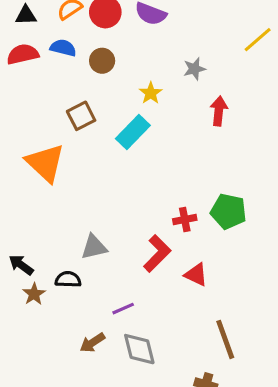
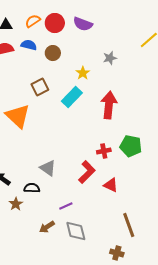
red arrow: (219, 111) -> (109, 105), moved, size x1.5
gray triangle: (94, 247) -> (48, 168), turned 48
brown star: (34, 294) -> (16, 204), moved

